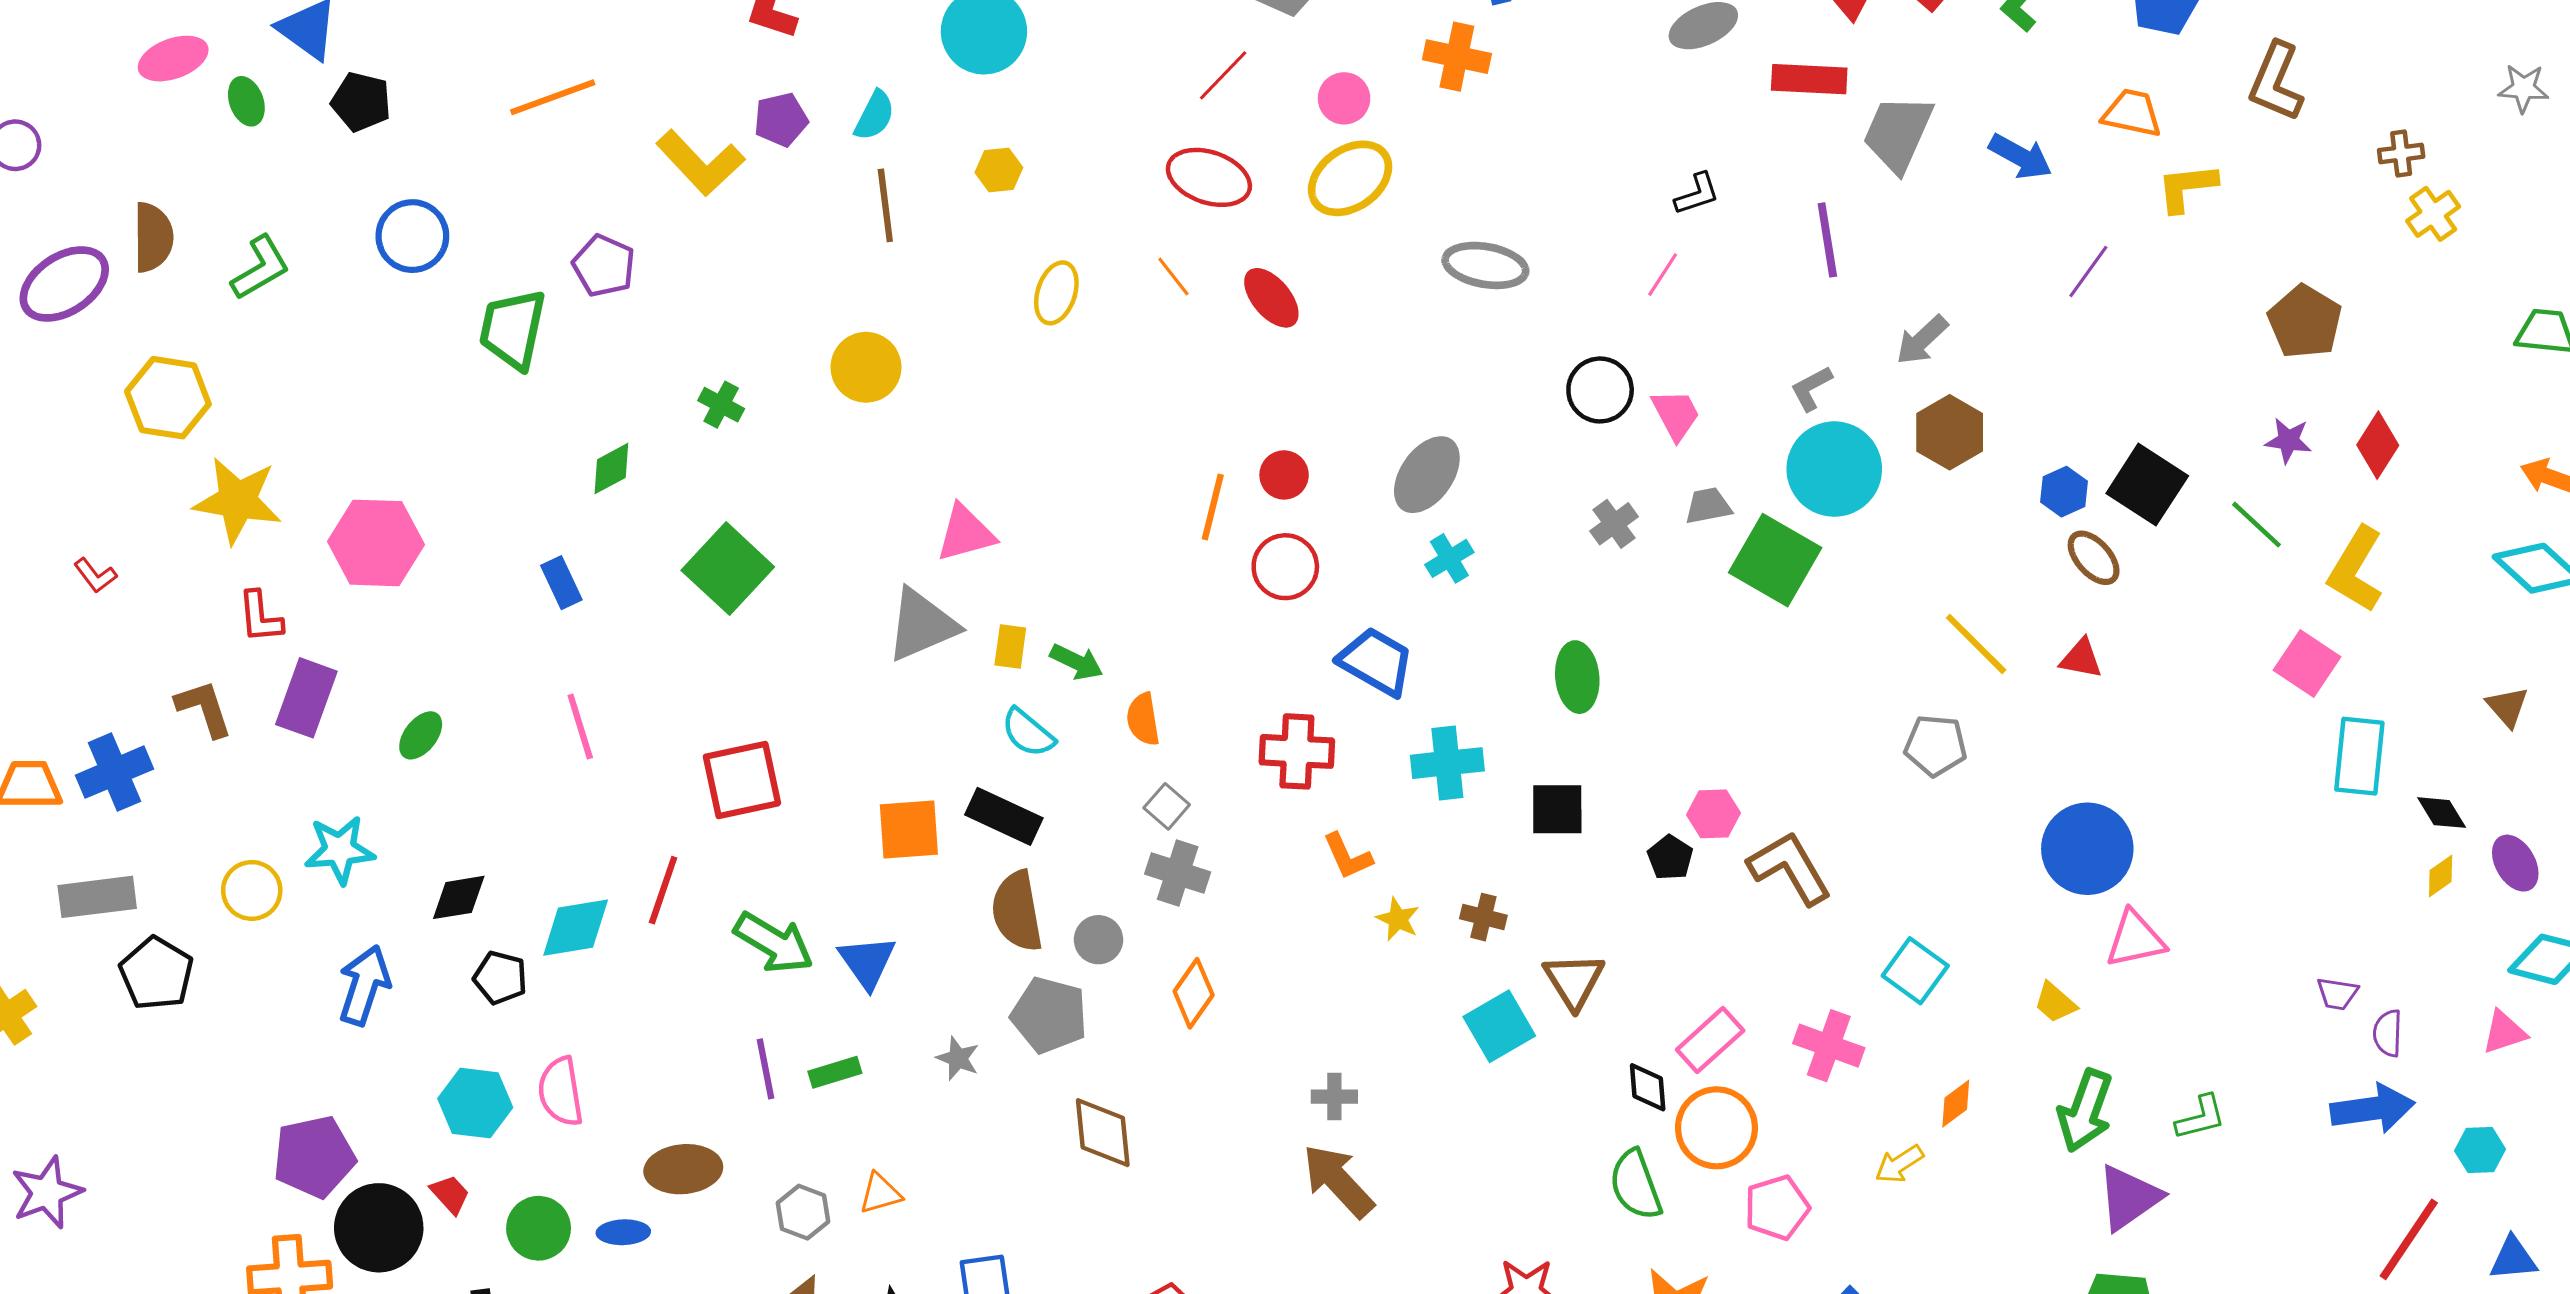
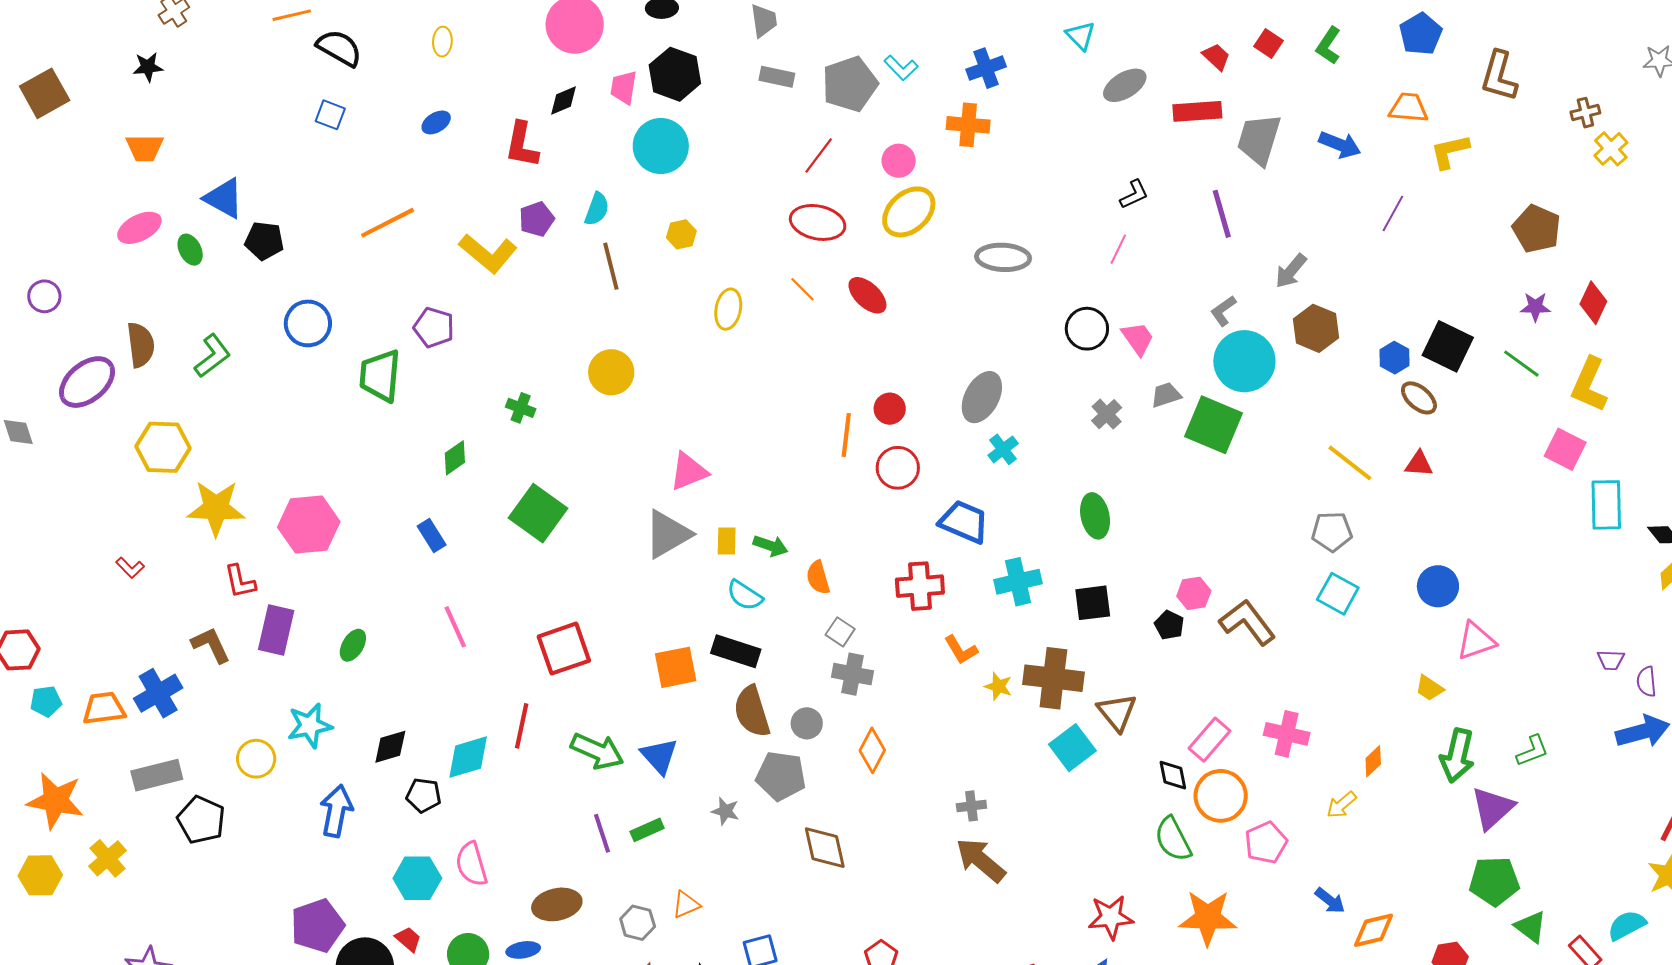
blue circle: (2087, 849) -> (1438, 586), size x0.7
brown cross: (1483, 917) -> (1053, 678), size x2.0
cyan square: (1915, 971) -> (1338, 594), moved

